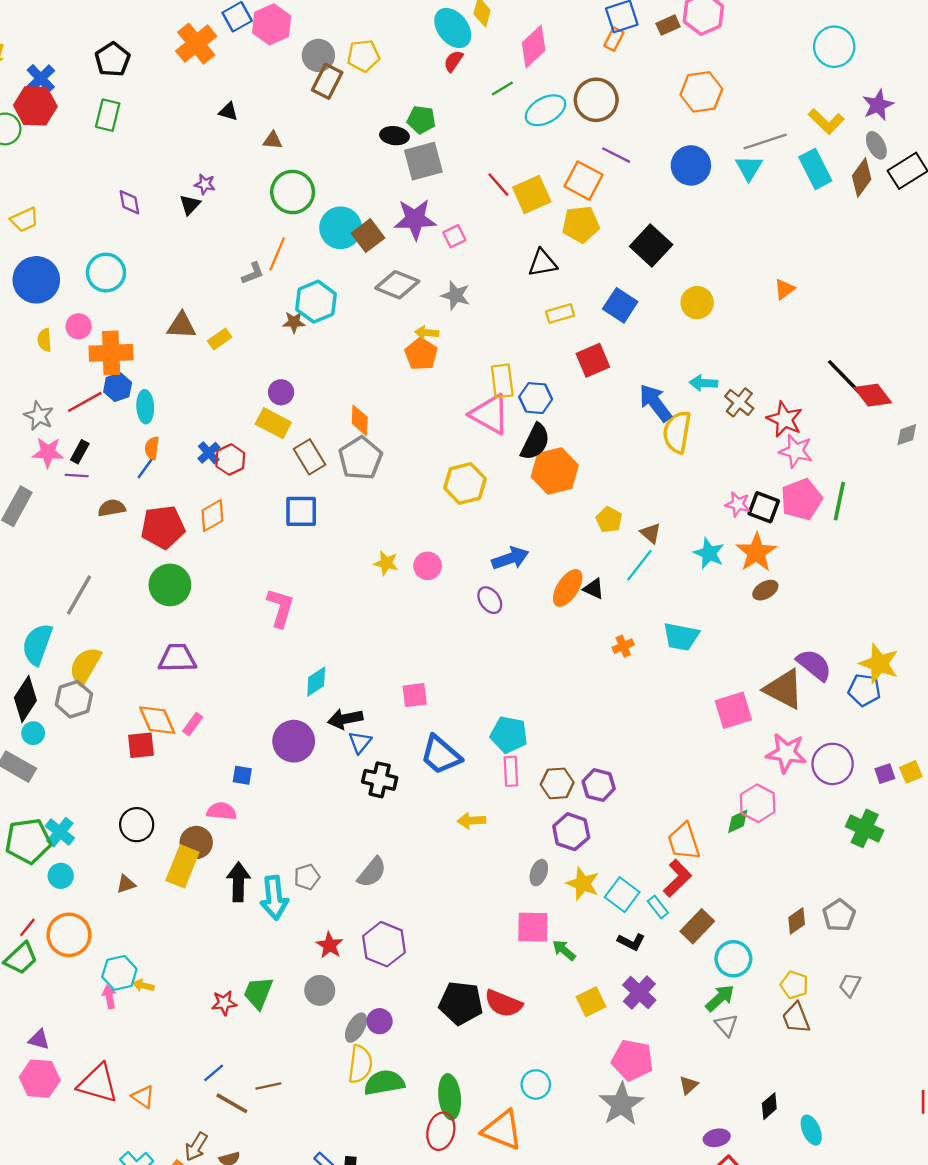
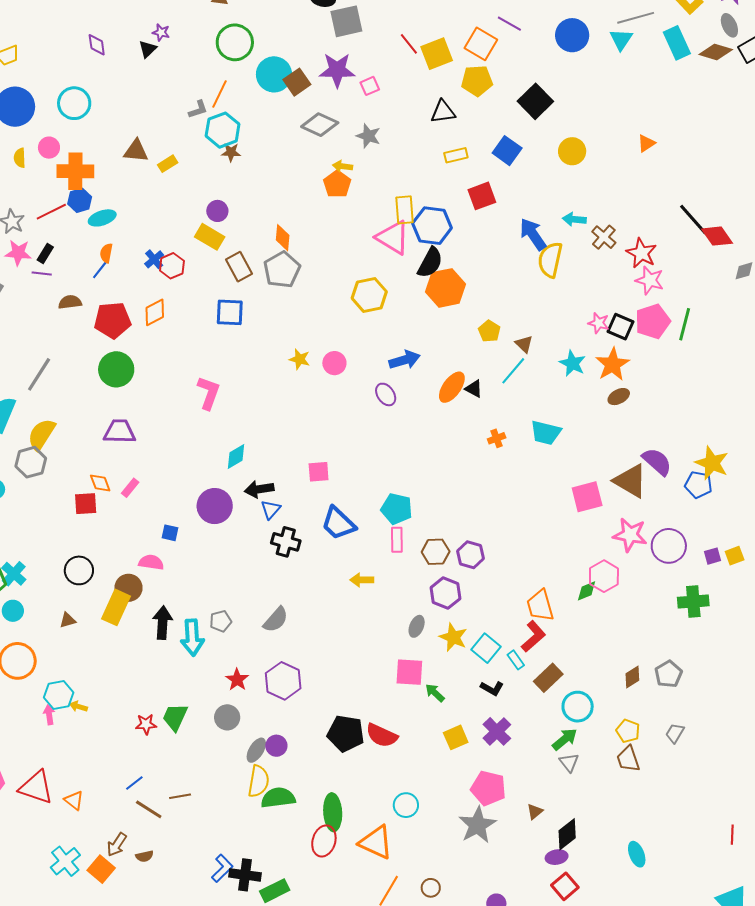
brown diamond: (862, 178) -> (716, 52), turned 68
cyan hexagon: (316, 302) -> (223, 130), moved
blue hexagon: (536, 398) -> (432, 226), size x1.4
cyan ellipse: (145, 407) -> (102, 218), turned 72
orange diamond: (157, 720) -> (100, 483), size x0.7
green cross: (865, 828) -> (693, 602), turned -32
black diamond: (769, 1106) -> (567, 834), moved, size x1.4

